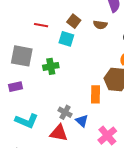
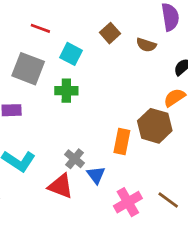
red line: (41, 25) -> (40, 28), moved
cyan square: (66, 39) -> (71, 54), moved

